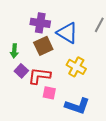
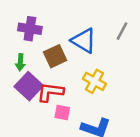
purple cross: (40, 23) -> (30, 29), moved
purple square: (21, 71) -> (29, 86), size x1.6

